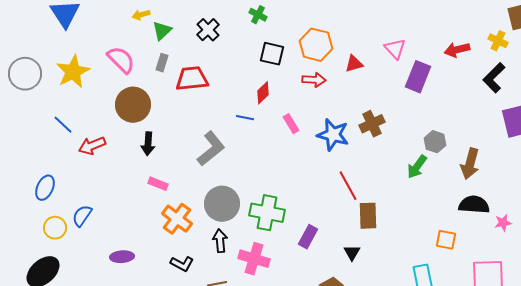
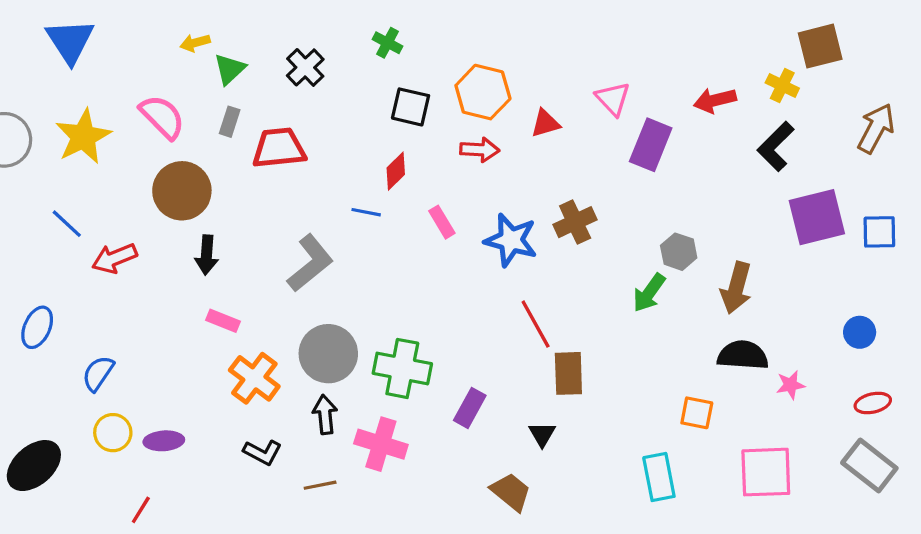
yellow circle: (55, 228) -> (113, 433), moved

